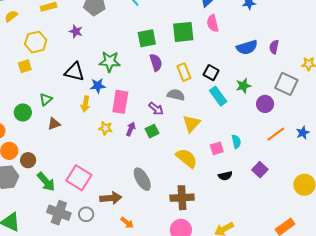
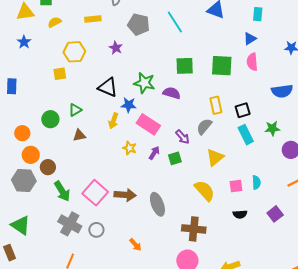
purple semicircle: (156, 62) -> (172, 93), moved, turned -66
black square: (211, 73) -> (243, 110), turned 35
gray semicircle: (176, 95) -> (204, 126), turned -72
pink rectangle: (120, 102) -> (148, 124), turned -75
brown arrow: (111, 198) -> (125, 195), moved

